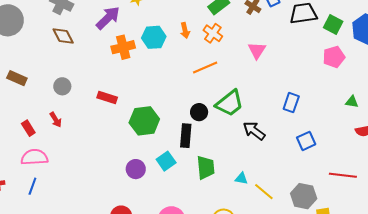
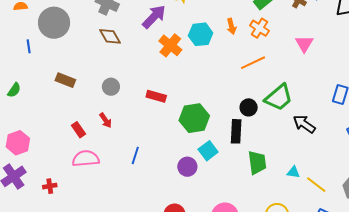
orange cross: (123, 47) -> (170, 45), turned -35
cyan square: (166, 161) -> (208, 151), moved
blue line: (32, 186) -> (135, 155), moved

